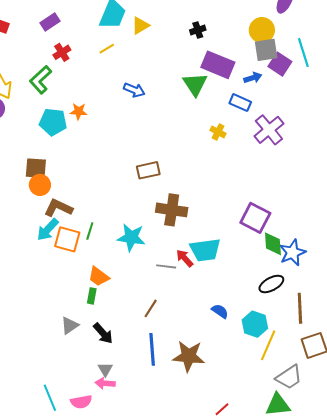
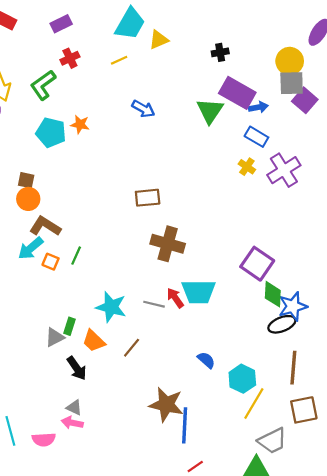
blue arrow: (253, 78) -> (258, 107), moved
yellow cross: (218, 132) -> (247, 167), moved
brown square: (36, 168) -> (26, 180), size x0.7
cyan star: (131, 237) -> (111, 307), moved
orange square: (67, 239) -> (51, 262), size x0.6
orange trapezoid: (99, 277) -> (94, 341), moved
black ellipse: (271, 284) -> (282, 324), moved
gray triangle: (70, 325) -> (55, 337), moved
blue line: (152, 349) -> (185, 425), moved
gray triangle: (105, 369) -> (74, 407), turned -42

